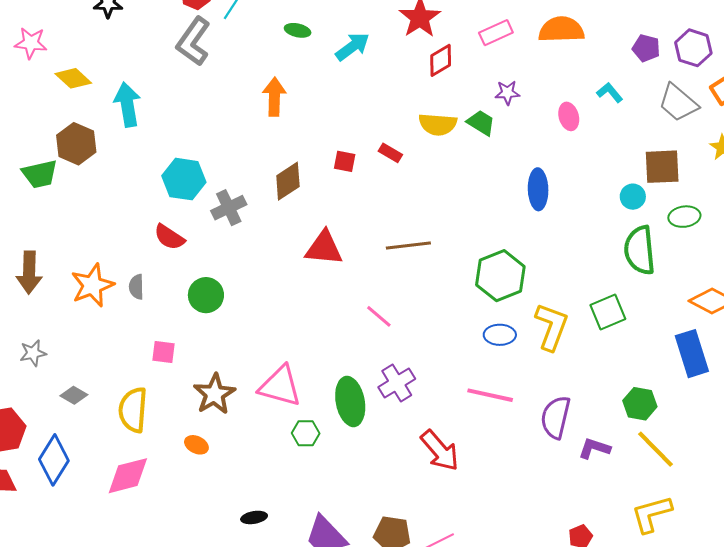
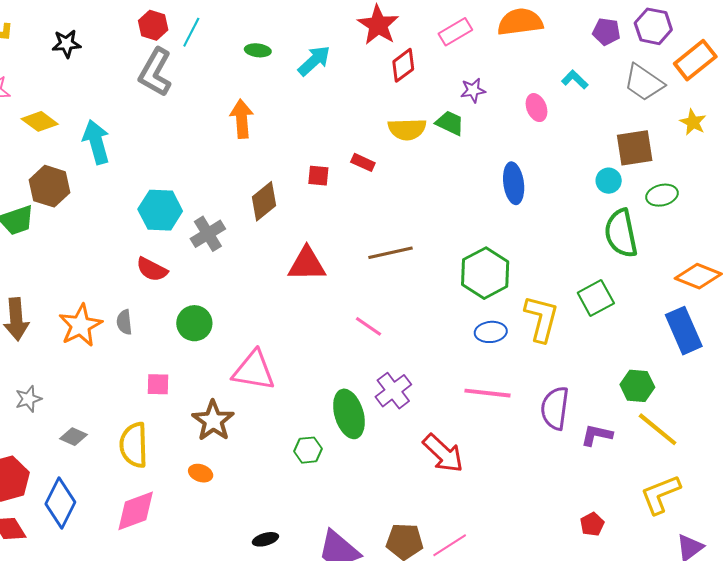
pink triangle: (280, 386) -> (254, 371), moved

